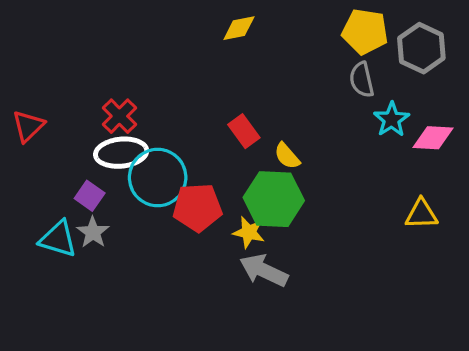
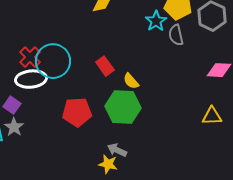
cyan star: (392, 119) -> (156, 21), moved
cyan circle: (158, 178) -> (53, 61), moved
yellow star: (249, 232) -> (108, 164), moved
gray arrow: (264, 270) -> (117, 150), size x0.7

